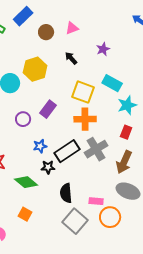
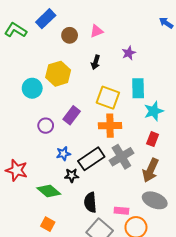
black arrow: (71, 58) -> (95, 62), turned -120
cyan rectangle: (112, 83) -> (138, 88), turned 60

